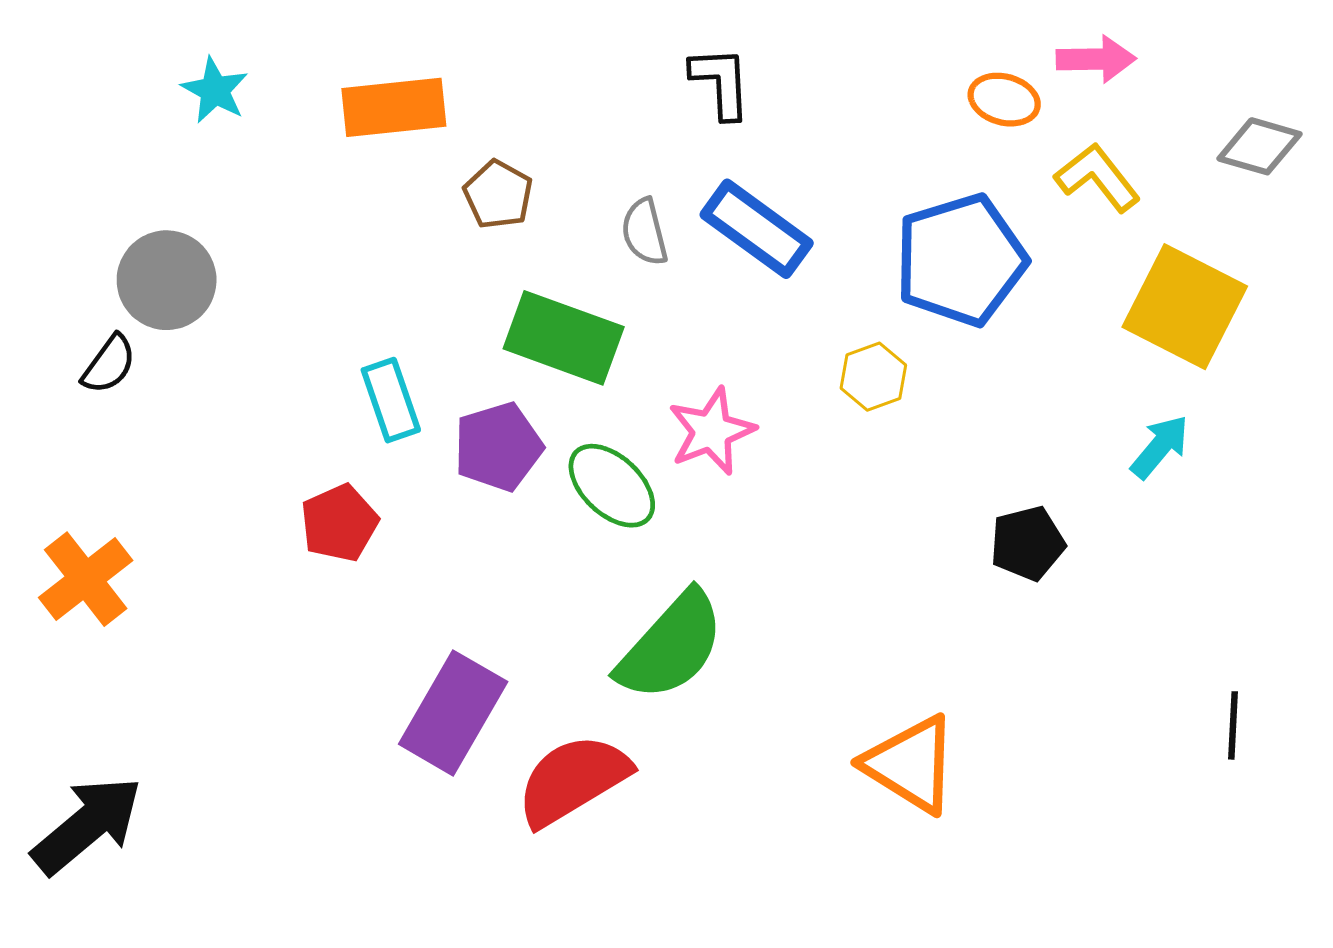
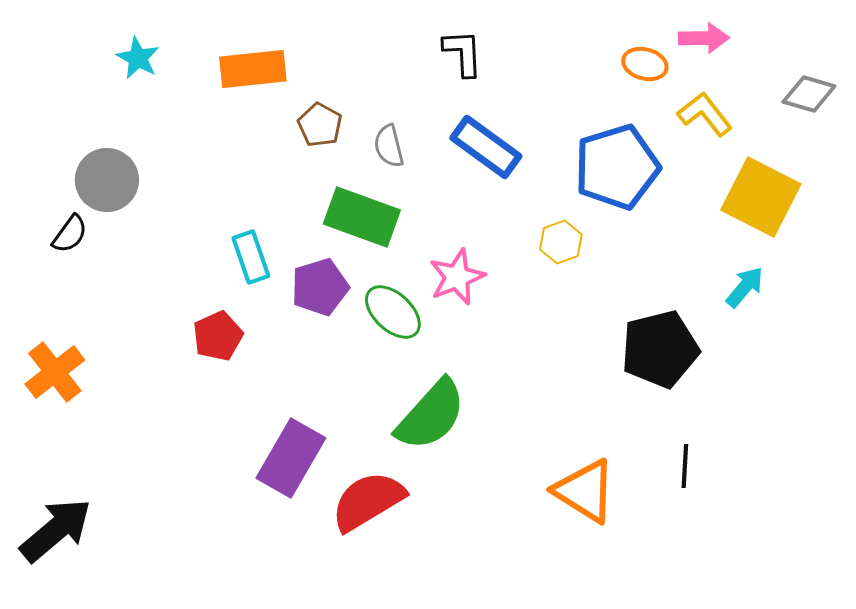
gray semicircle: (645, 232) -> (389, 146), moved
black pentagon: (1027, 543) -> (660, 349), size x1.6
black line: (1233, 725) -> (685, 466), moved

